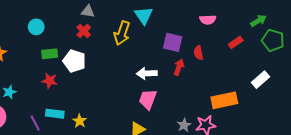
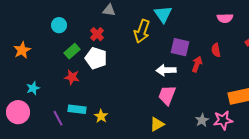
red cross: (84, 31) -> (97, 34), moved
purple square: (173, 42) -> (180, 47), moved
green rectangle: (50, 54) -> (72, 51), turned -35

